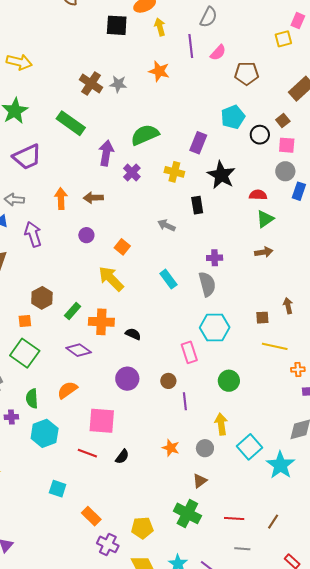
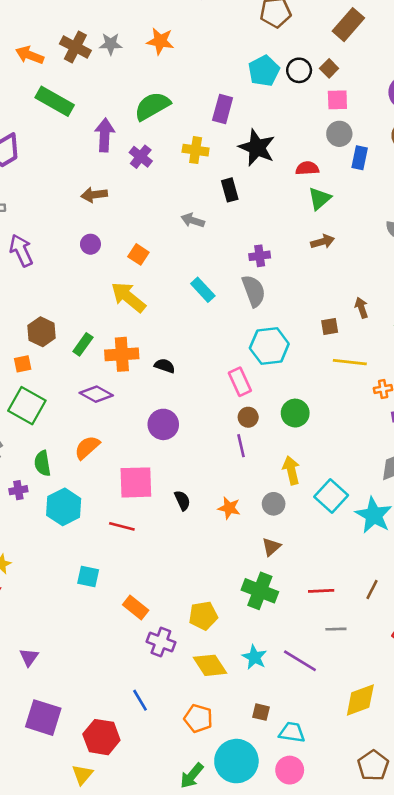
orange star: (159, 71) -> (160, 41), moved
black circle: (260, 135) -> (299, 70), moved
orange arrow: (61, 199) -> (30, 55), moved, turned -60
brown circle: (168, 381) -> (248, 417), moved
black semicircle: (122, 457) -> (182, 500), moved, turned -56

